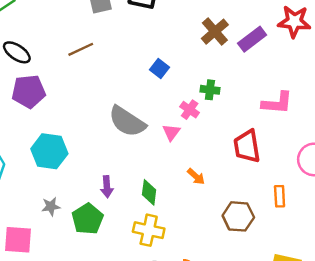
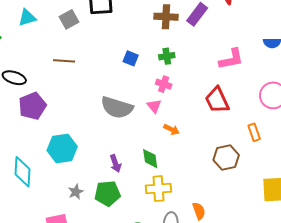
brown cross: (215, 32) -> (166, 17), turned -30
brown line: (81, 49) -> (64, 61), turned 45
green cross: (210, 90) -> (167, 56), moved
orange arrow: (196, 176) -> (171, 129), moved
green pentagon: (87, 219) -> (108, 193), turned -30

